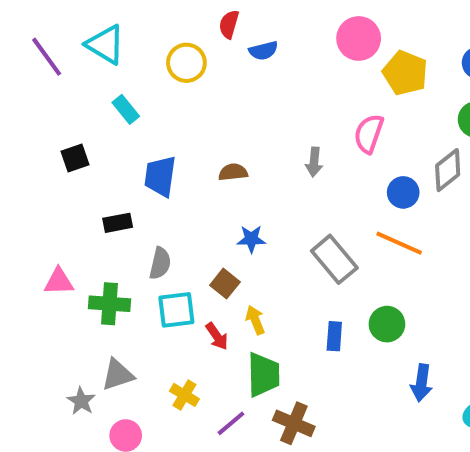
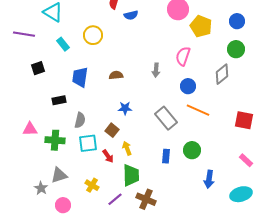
purple line: (47, 57) -> (24, 34), moved, turned -45
yellow circle: (186, 63) -> (93, 35), moved
blue circle: (403, 192) -> (188, 86), moved

